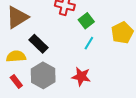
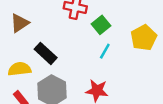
brown triangle: (17, 17) -> (20, 23), size x0.7

